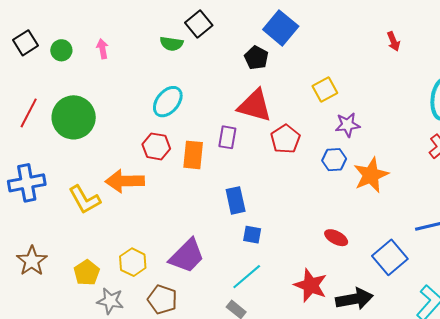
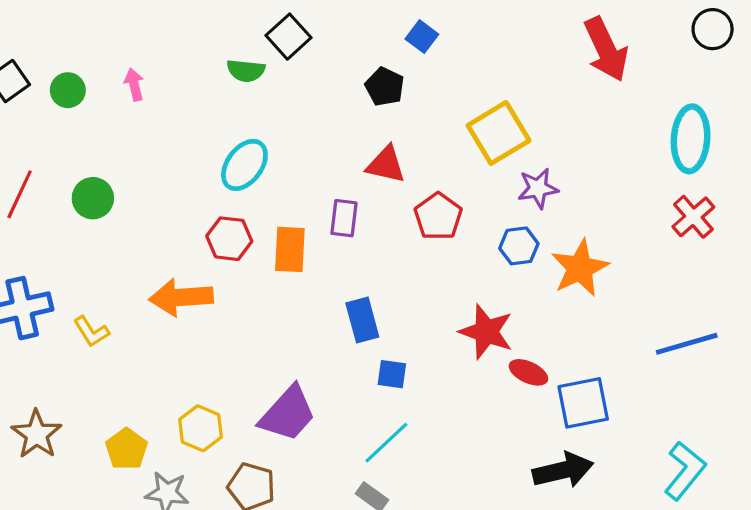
blue square: (281, 28) -> (422, 37), size x0.6
red arrow: (394, 41) -> (606, 49), size x2.0
yellow square: (325, 90) -> (499, 133), size x1.5
red triangle: (255, 106) -> (386, 165), size x0.7
green circle: (74, 117) -> (93, 198), size x0.6
yellow L-shape: (85, 200) -> (91, 332), moved, size x0.7
blue square: (390, 257) -> (583, 403), moved, turned 32
red star: (311, 285) -> (486, 332), moved

